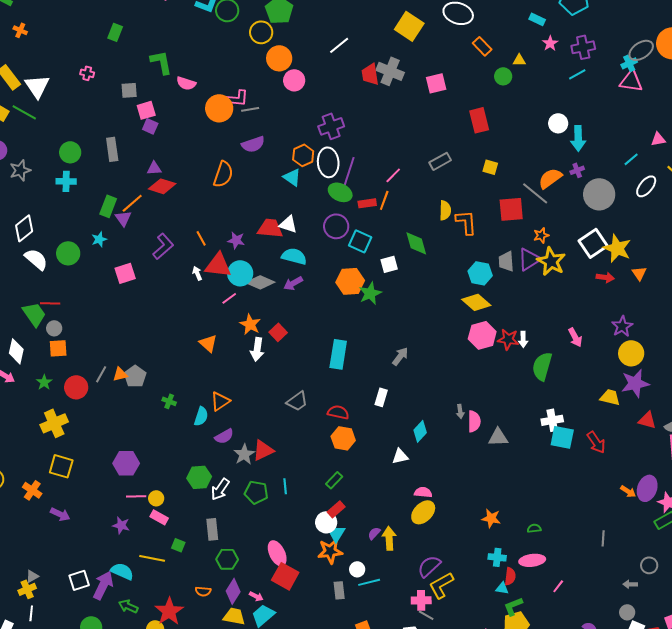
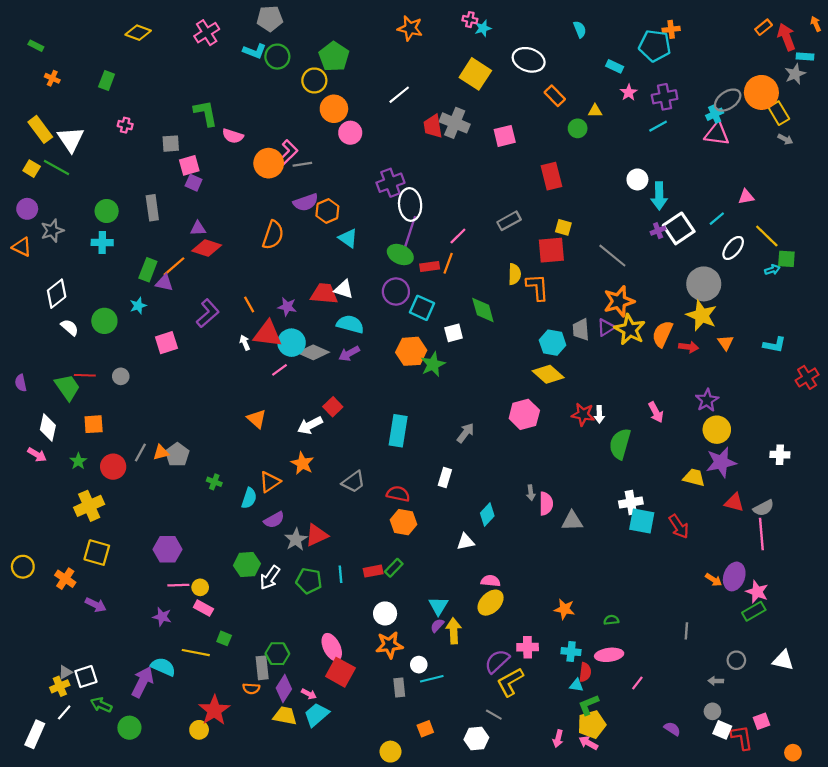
green rectangle: (115, 32) -> (107, 80), moved
pink L-shape: (237, 98) -> (288, 152), turned -50
orange hexagon: (303, 155) -> (327, 211), moved
white ellipse: (328, 162) -> (410, 204), moved
orange semicircle: (550, 178) -> (662, 334), moved, turned -30
gray circle: (599, 194) -> (704, 284), moved
red square: (511, 209) -> (551, 250), moved
purple triangle: (123, 218) -> (164, 283), turned -42
orange star: (541, 235) -> (619, 301), size x1.8
white square: (593, 243) -> (679, 228), moved
white semicircle: (36, 259) -> (70, 327), size x0.7
purple triangle: (529, 259) -> (606, 327), size x0.7
orange star: (250, 324) -> (302, 463), moved
gray circle: (54, 328) -> (121, 376), moved
pink hexagon: (482, 335) -> (524, 414), moved
white arrow: (257, 349) -> (310, 425), turned 55
red rectangle: (336, 509) -> (373, 571), moved, turned 30
gray rectangle: (212, 529) -> (262, 668), moved
cyan triangle: (336, 533) -> (438, 606), moved
white square: (79, 580) -> (86, 677), moved
pink cross: (421, 600) -> (528, 647), moved
green arrow: (128, 606) -> (101, 705), moved
white line: (31, 613) -> (64, 712), turned 35

